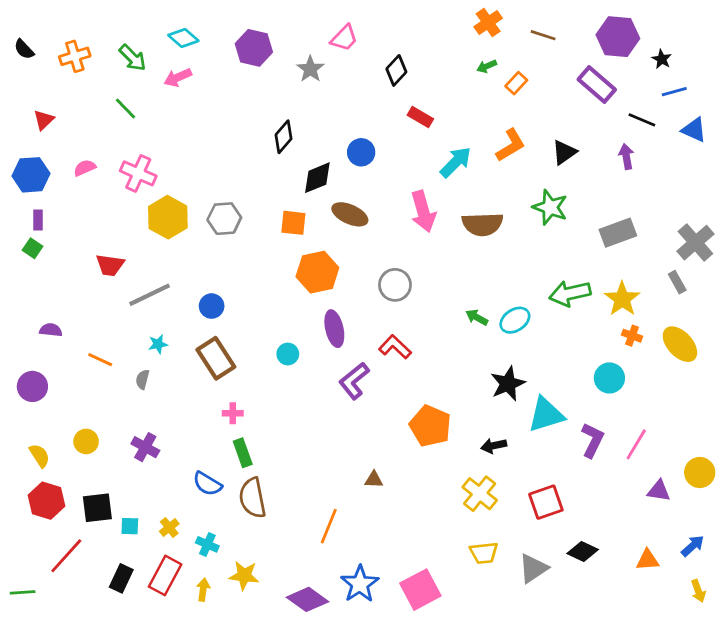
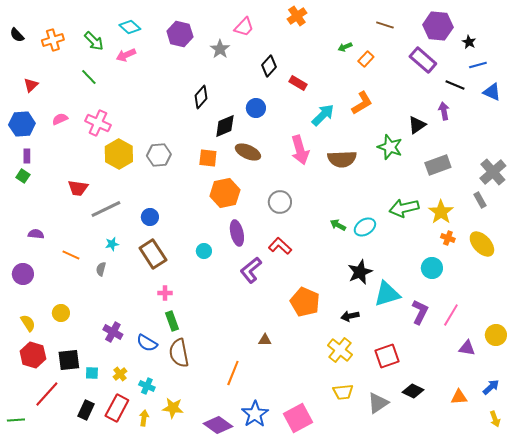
orange cross: (488, 22) -> (297, 16), moved
black diamond: (396, 70) -> (269, 66), moved
black triangle: (564, 152) -> (417, 125), moved
purple cross: (145, 447) -> (113, 332), moved

